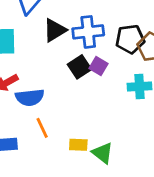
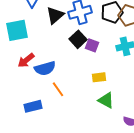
purple square: (99, 66) -> (92, 45), moved
yellow rectangle: (78, 145) -> (99, 77), moved

